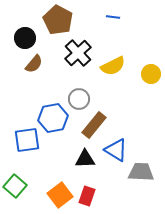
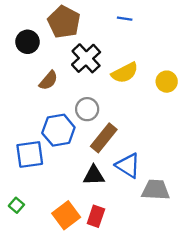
brown semicircle: (34, 64) -> (48, 80), moved
green square: (15, 186) -> (16, 205), size x0.6

